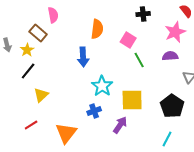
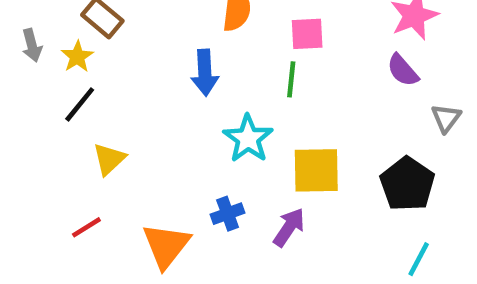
pink square: (128, 40) -> (307, 34), turned -35
purple semicircle: (170, 56) -> (403, 70), turned -126
green line: (139, 60) -> (291, 79), moved, turned 35
blue cross: (94, 111) -> (228, 214), moved
cyan line: (167, 139) -> (419, 259), moved

